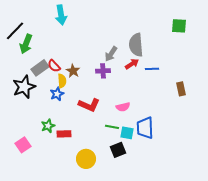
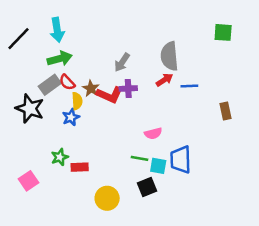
cyan arrow: (61, 15) -> (57, 30), moved
green arrow: (26, 44) -> (60, 59), moved, turned -126
gray arrow: (111, 54) -> (122, 62), moved
black star: (24, 87) -> (30, 108), turned -30
red L-shape: (89, 105) -> (110, 95), moved

